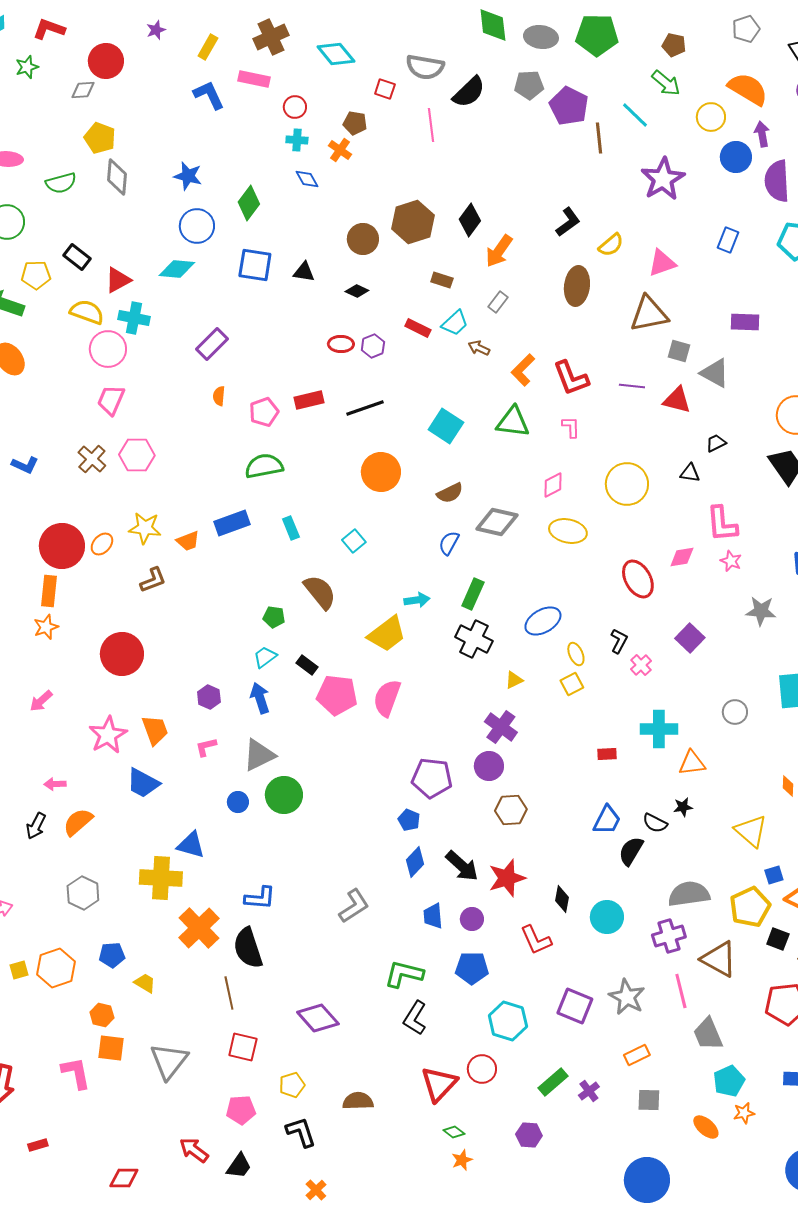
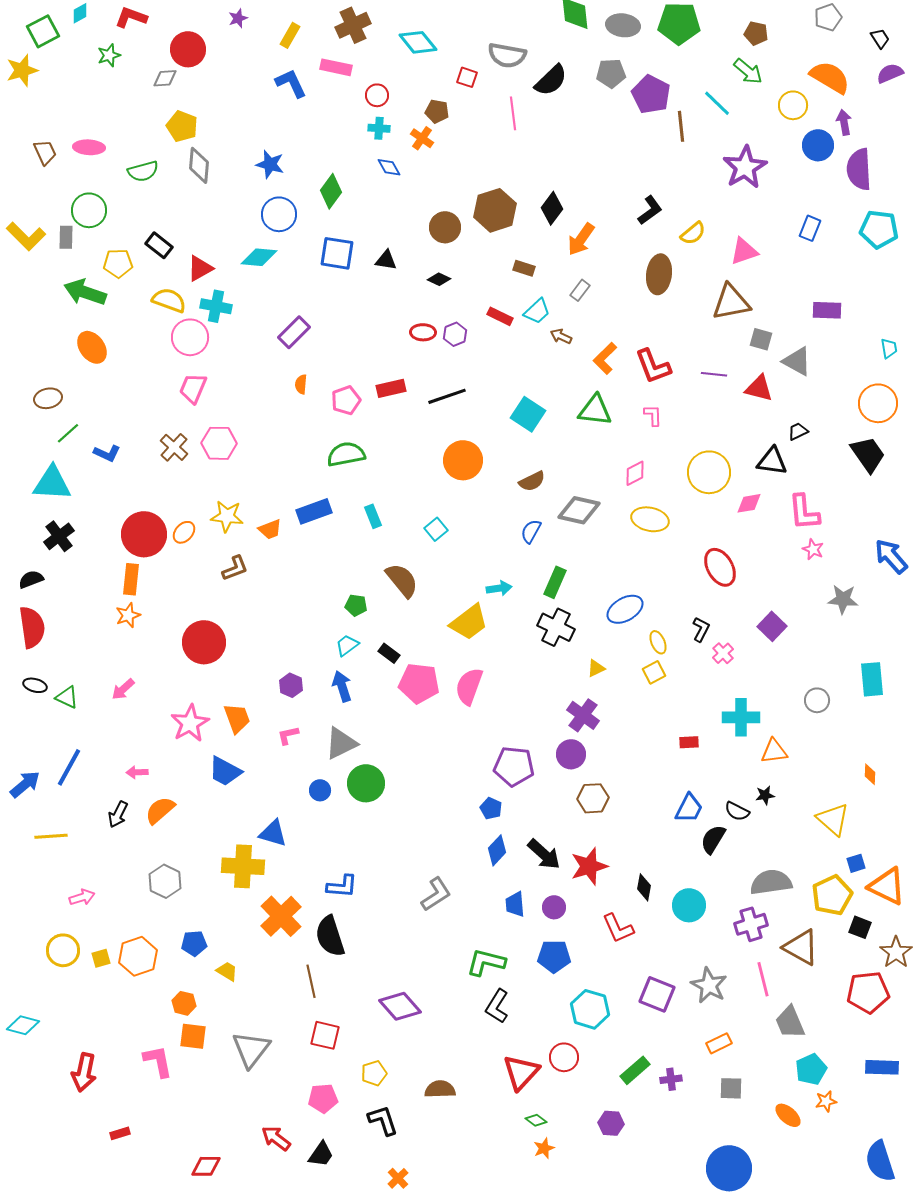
black triangle: (690, 473) -> (772, 461), size x1.5
pink diamond: (682, 557) -> (749, 503), moved
purple cross: (589, 1091) -> (671, 1079), turned 30

